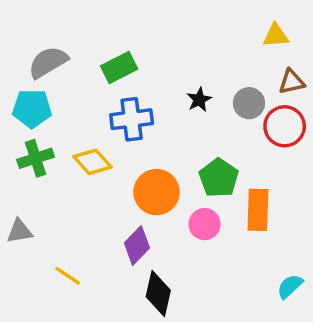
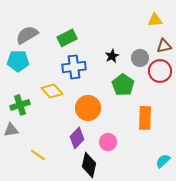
green cross: (36, 158) -> (20, 105), moved
green pentagon: (219, 178) -> (123, 85), moved
pink circle: (205, 224) -> (108, 142), moved

